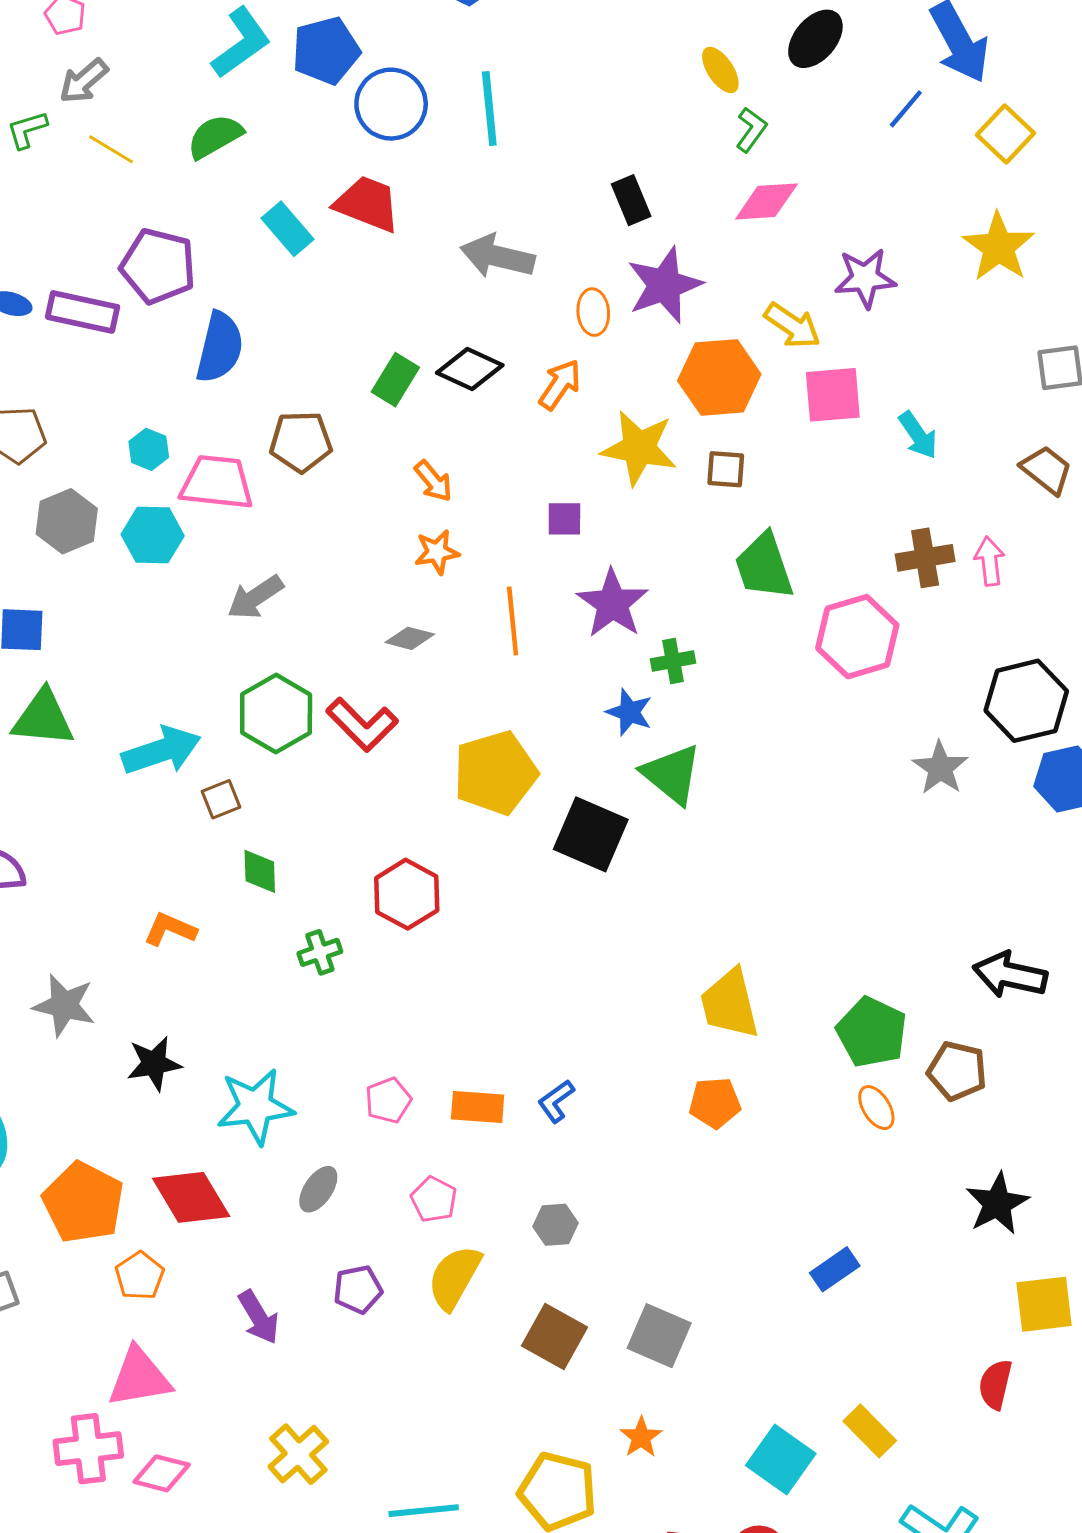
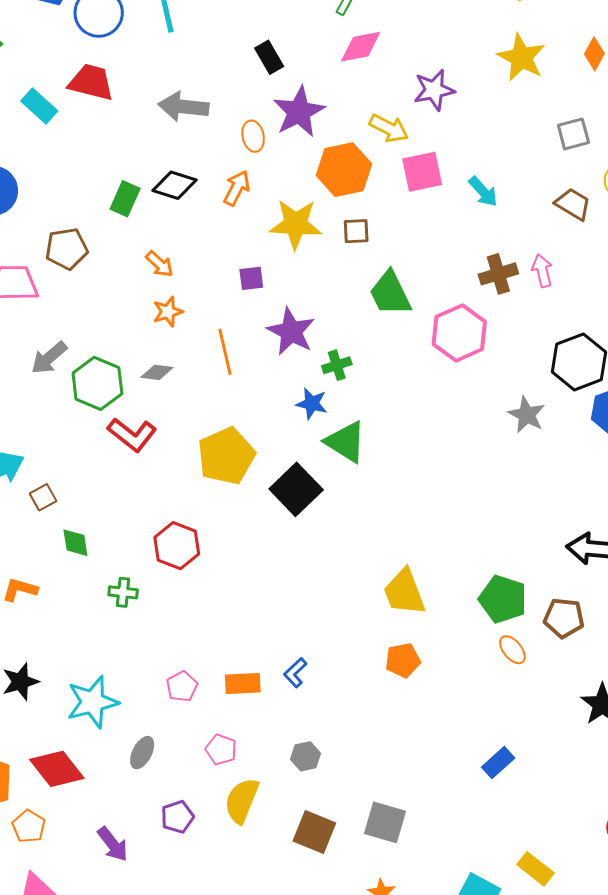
green hexagon: (276, 714) -> (97, 383), moved
black square: (591, 834) -> (296, 489), turned 30
green cross: (320, 952) -> (123, 592), turned 32

